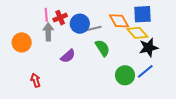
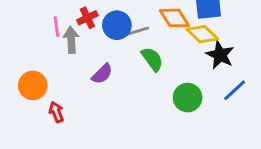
pink line: (46, 15) -> (56, 27), moved
orange circle: (22, 42) -> (33, 85), moved
black star: (149, 48) -> (220, 55), turned -30
blue line: (145, 71) -> (235, 90), moved

